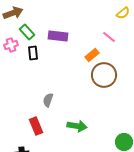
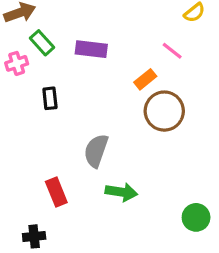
black rectangle: (33, 53) -> (50, 98), moved
gray semicircle: (48, 100) -> (96, 151), moved, size x1.5

